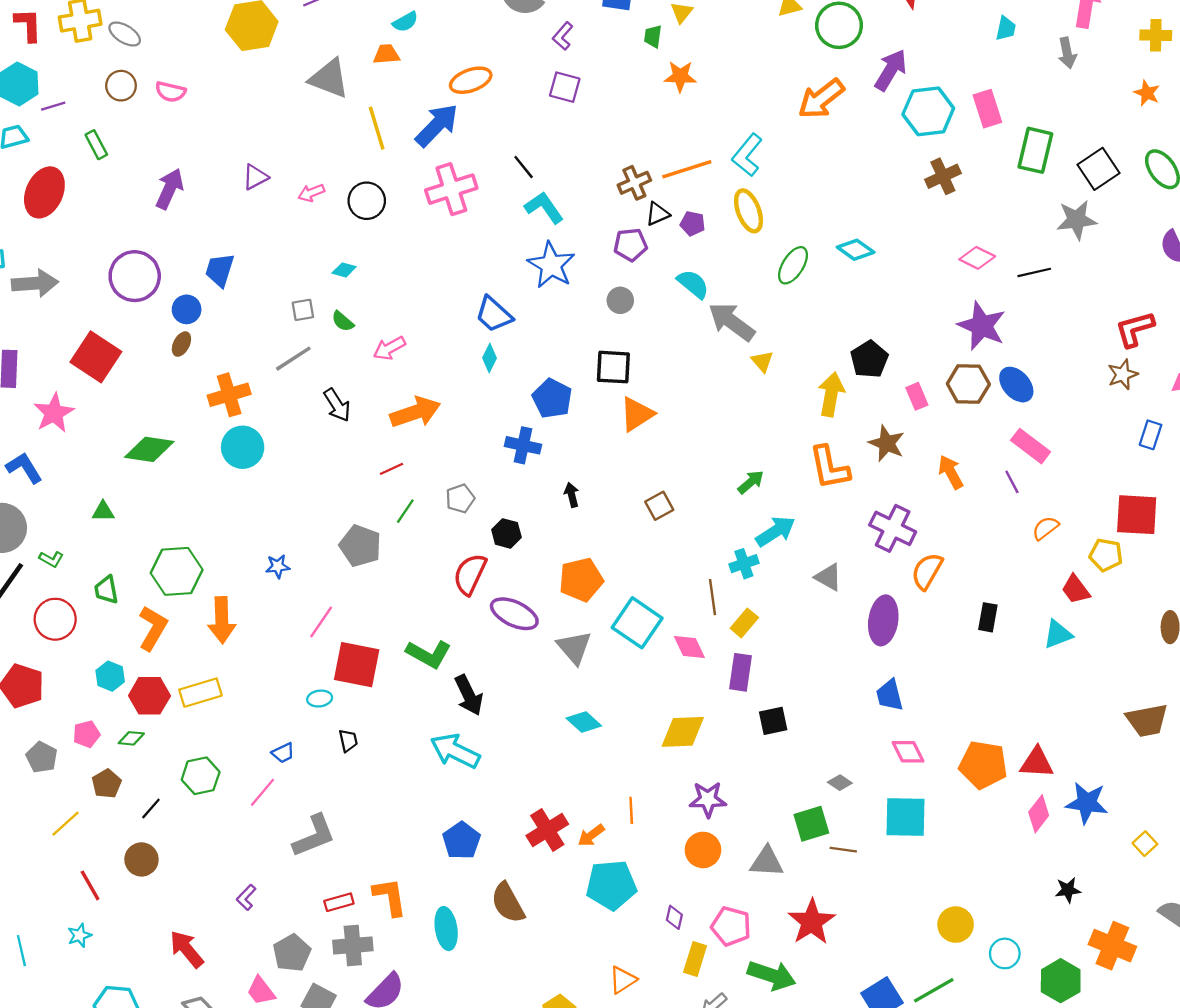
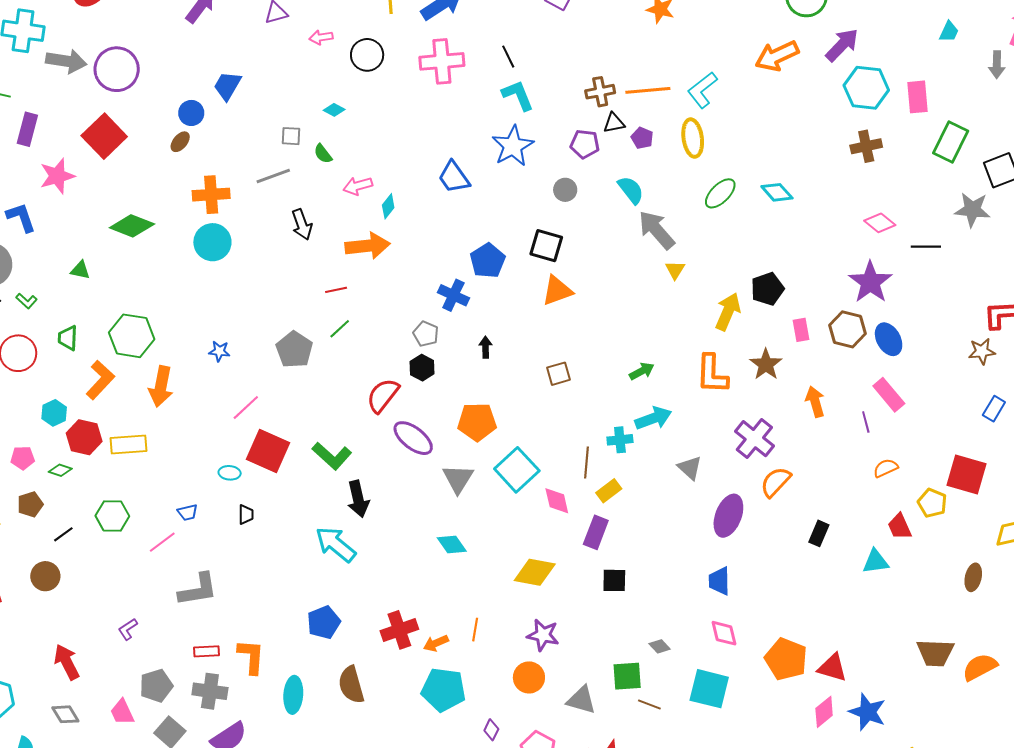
purple circle: (135, 276) -> (117, 69), moved
cyan diamond: (489, 358) -> (388, 206), moved
gray pentagon: (460, 499) -> (426, 334), moved, turned 30

